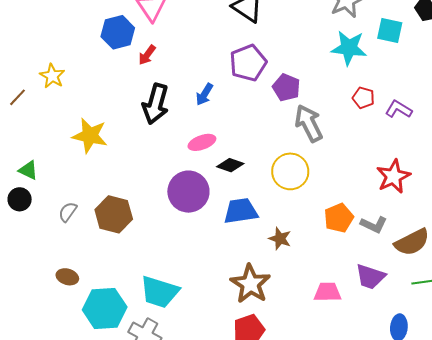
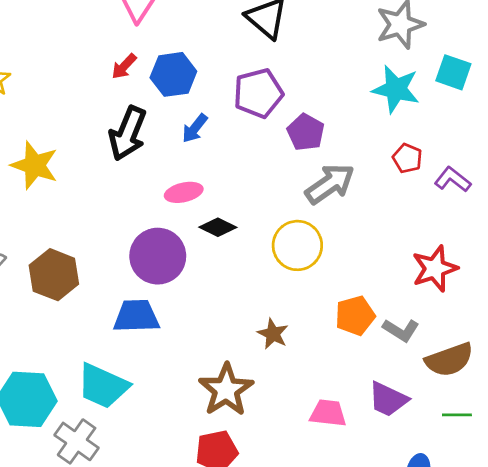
blue hexagon: (118, 32) -> (173, 74), moved
gray arrow: (309, 123) -> (330, 184), turned 75
blue trapezoid: (241, 211) -> (136, 316), moved

